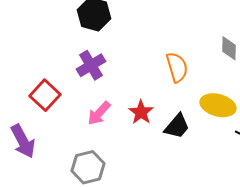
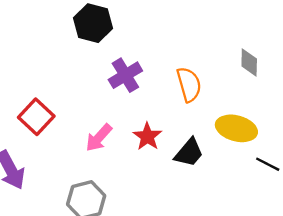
purple cross: (91, 65) -> (125, 75), moved

